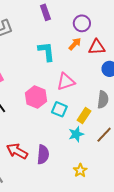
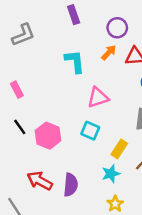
pink hexagon: (36, 97) -> (48, 136), moved
yellow rectangle: (84, 116) -> (119, 149), moved
cyan star: (76, 134) -> (111, 174), moved

